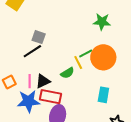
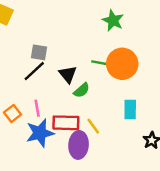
green star: (102, 22) -> (113, 20), turned 30
green line: (86, 54) -> (100, 63), turned 48
yellow line: (78, 63) -> (93, 126), moved
black triangle: (43, 81) -> (68, 74), moved, turned -35

